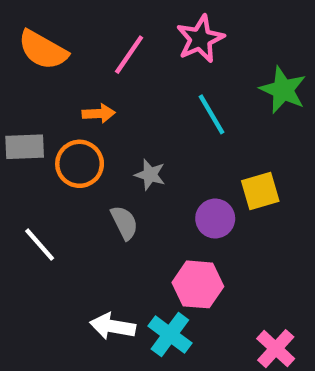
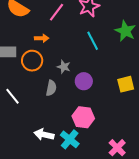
yellow square: (260, 191) -> (126, 84), moved
purple circle: (215, 219) -> (84, 81), moved
gray semicircle: (124, 223) -> (51, 88), turned 35

